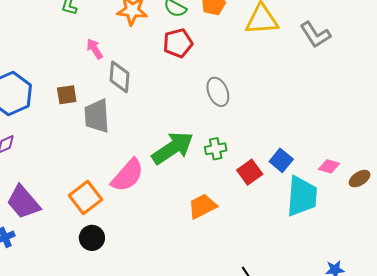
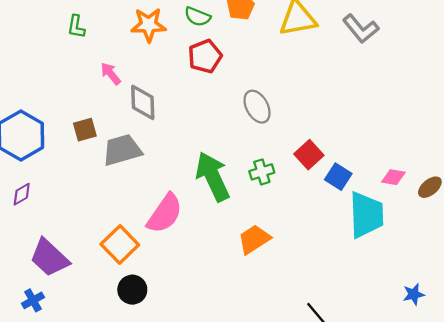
gray trapezoid: (97, 116) -> (122, 150), turned 84
green arrow: (173, 148) -> (213, 177), turned -75
red square: (250, 172) -> (309, 155), moved

